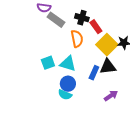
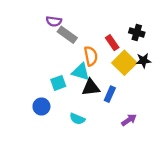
black cross: (82, 18) -> (137, 33), moved
cyan triangle: (68, 64) -> (81, 72), moved
black triangle: (108, 67) -> (91, 87), moved
blue circle: (68, 84) -> (41, 106), moved

